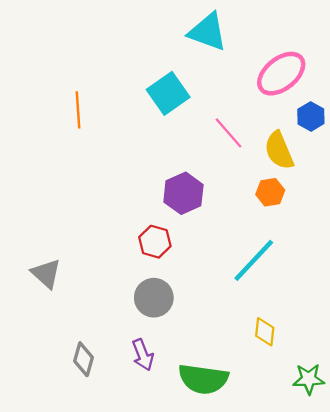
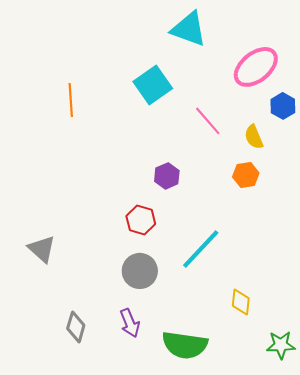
yellow semicircle: (279, 150) -> (254, 137), size x0.7
purple hexagon: (183, 193) -> (167, 176), size x0.7
cyan line: (254, 260) -> (201, 249), moved

